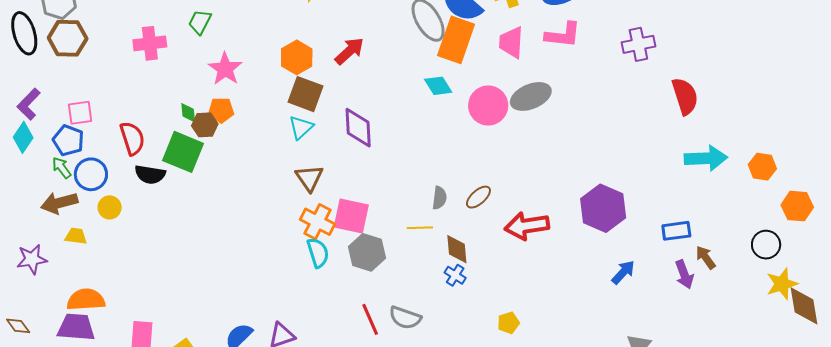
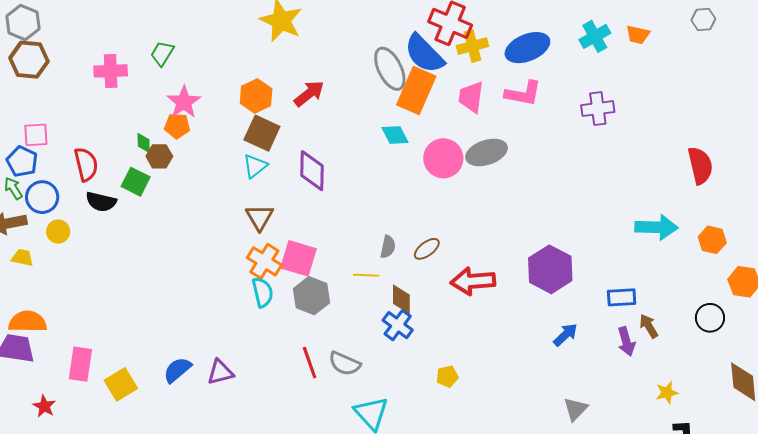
red semicircle: (685, 96) -> (700, 165), moved
orange pentagon: (221, 110) -> (177, 126), moved
green square: (183, 152) -> (136, 182), size x0.7
blue cross: (455, 275) -> (398, 325), size x1.4
yellow star: (782, 284) -> (667, 393), moved, size x0.7

